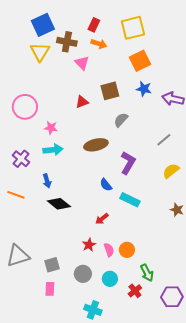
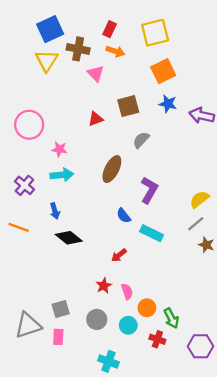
gray line: (164, 140) -> (196, 224), moved
brown ellipse: (96, 145) -> (112, 169), turned -50
orange circle: (127, 250) -> (147, 308), moved
gray triangle: (18, 256) -> (28, 325), moved
red cross: (135, 291) -> (157, 339), turned -32

